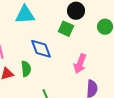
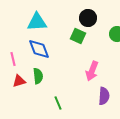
blue diamond: (41, 49) -> (39, 49), moved

